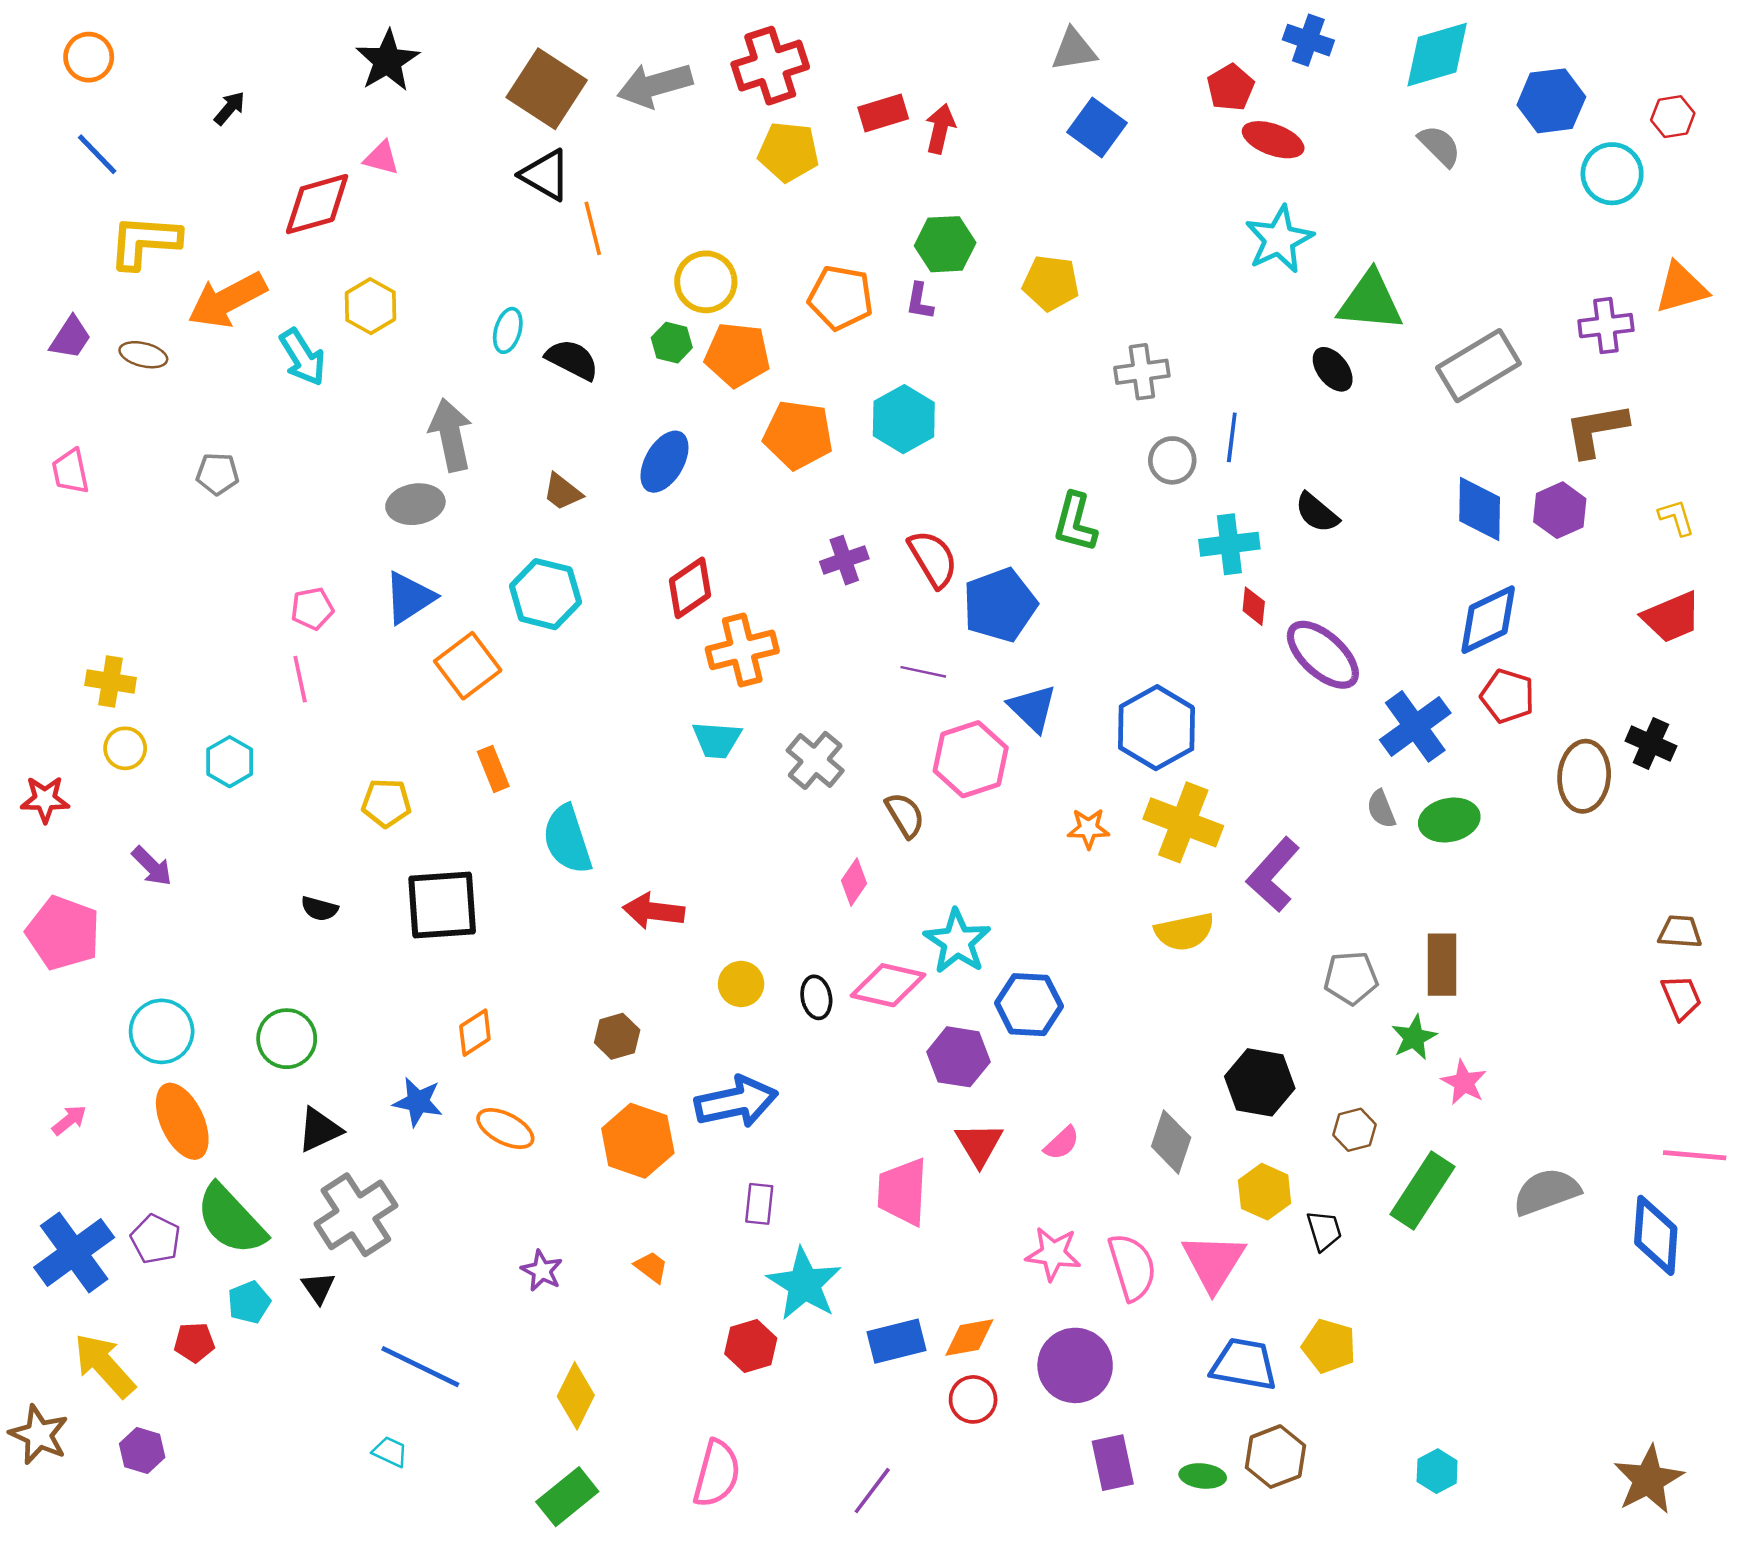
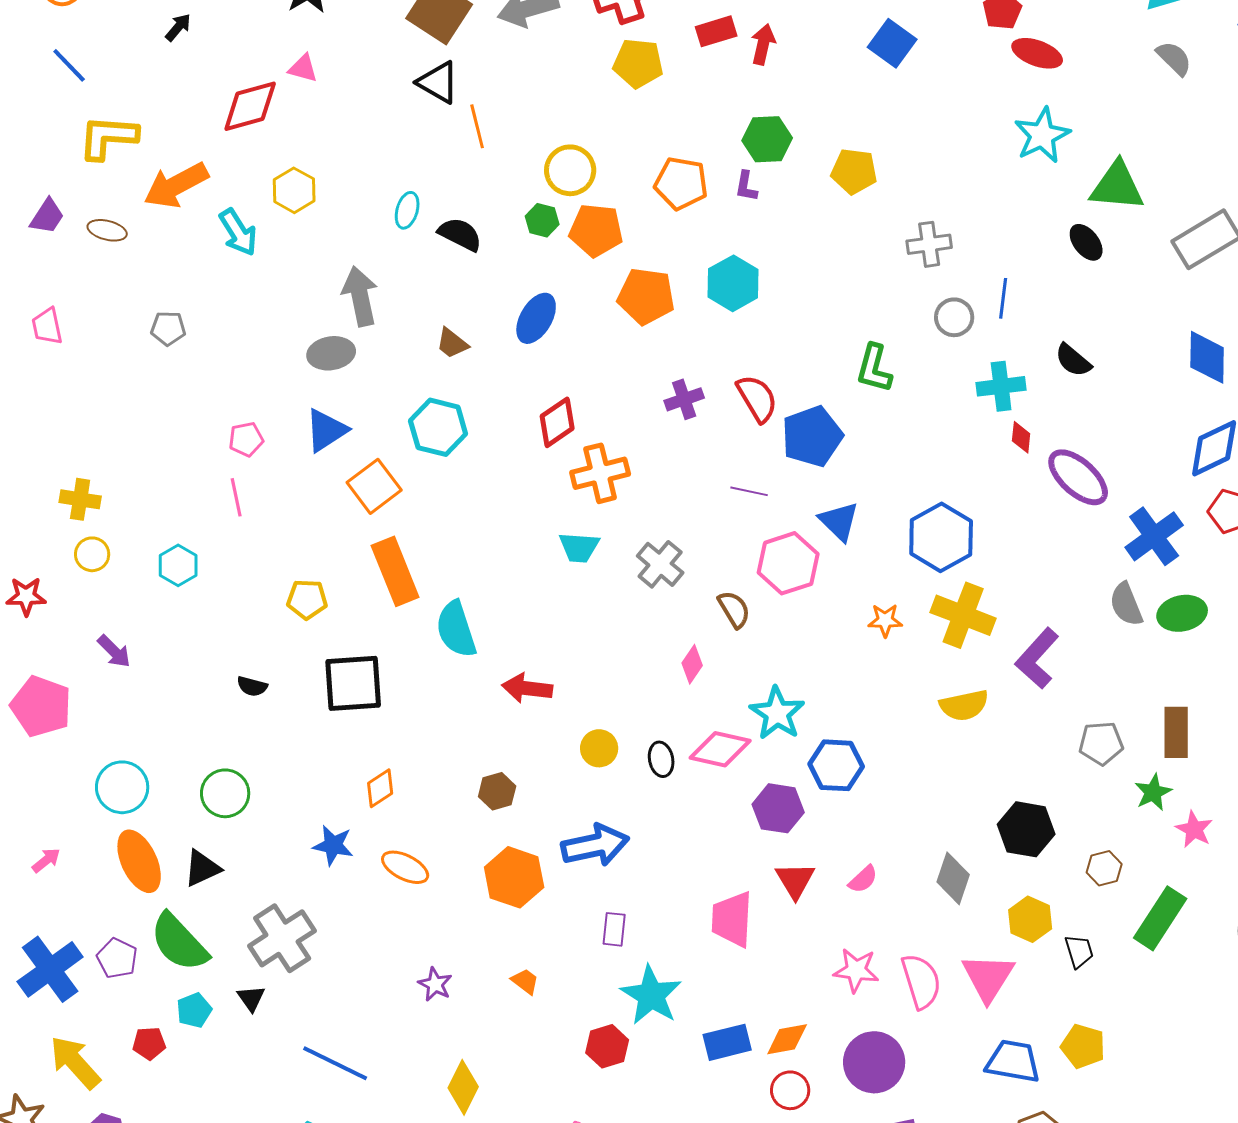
orange rectangle: (493, 769) -> (395, 571), size x1.8
gray semicircle: (1381, 809) -> (1126, 604), size x1.4
black triangle: (319, 1130) -> (202, 868), moved

